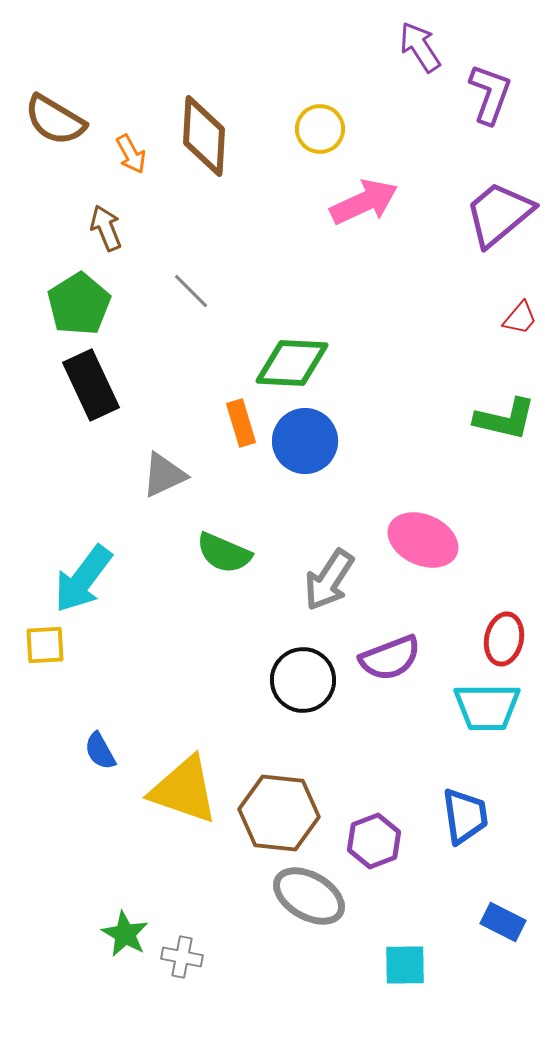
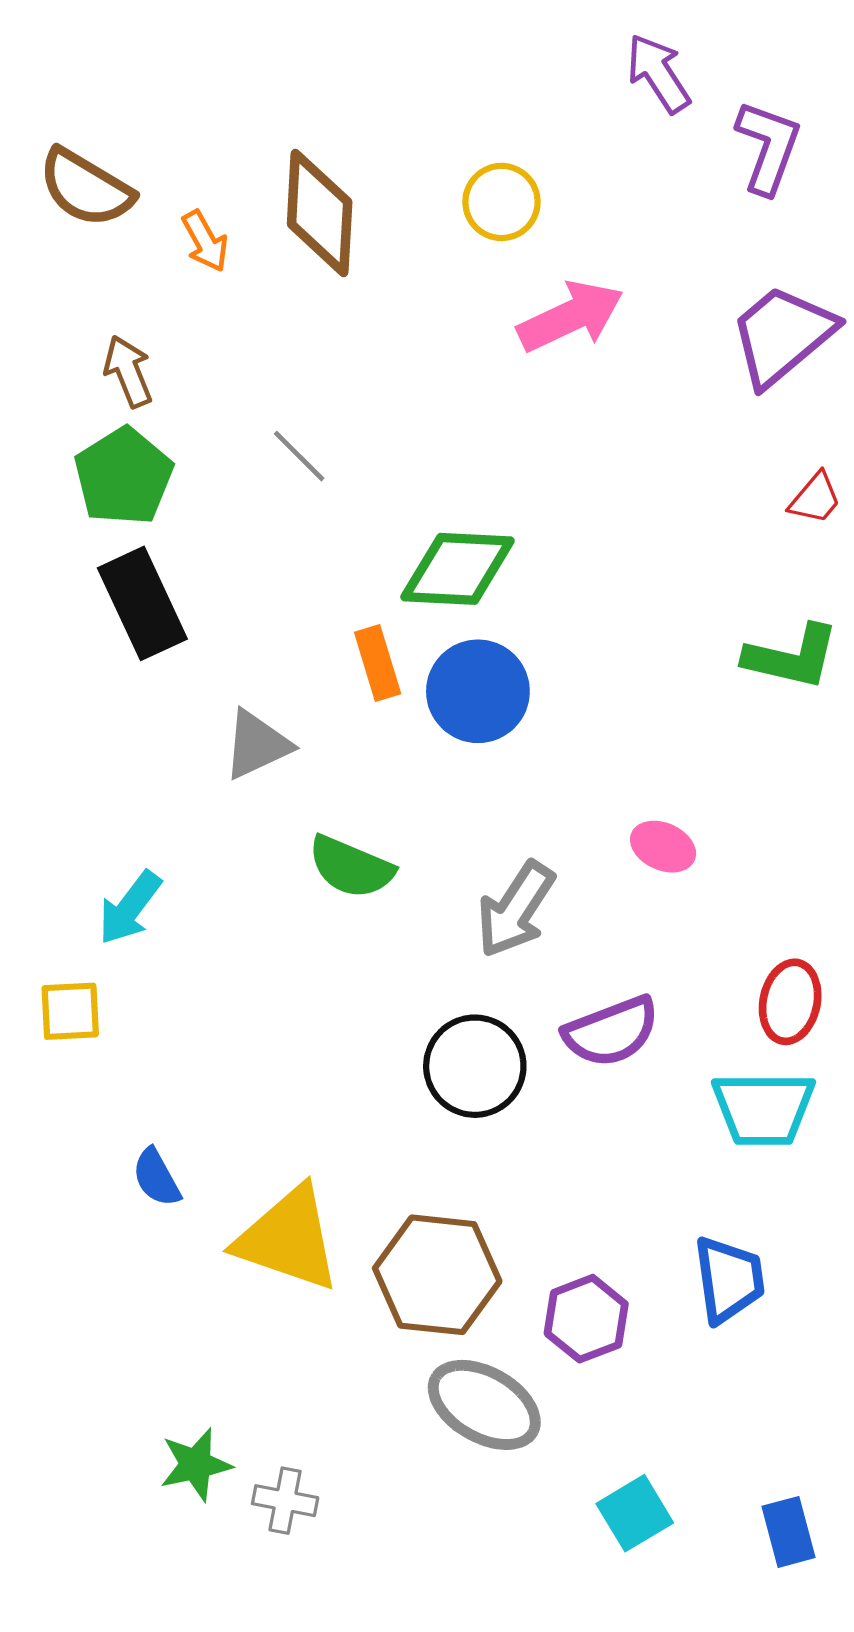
brown arrow: (106, 228) -> (128, 371), moved
pink ellipse: (423, 540) -> (663, 847), size x0.6
cyan arrow: (83, 579) -> (130, 908), size x0.7
blue rectangle: (503, 922) -> (789, 1532), moved, turned 48
green star: (125, 934) -> (196, 1465), turned 30
cyan square: (405, 965) -> (635, 1513), turned -30

